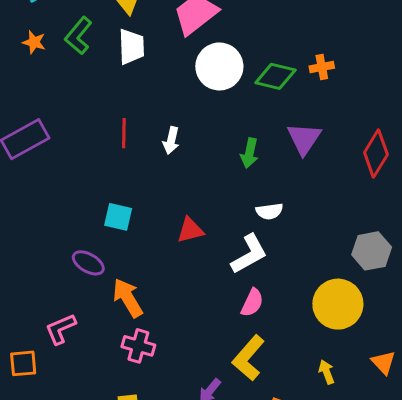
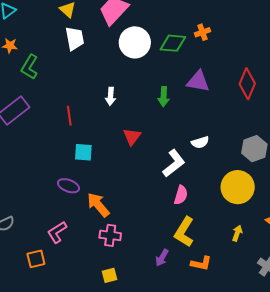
green L-shape: (79, 36) -> (30, 67), moved
red line: (124, 133) -> (69, 116), moved
purple triangle: (304, 139) -> (198, 81), turned -45
white semicircle: (269, 211) -> (200, 142), moved
red triangle: (190, 230) -> (132, 137), moved, turned -30
yellow arrow: (327, 372) -> (237, 233), turned 49

